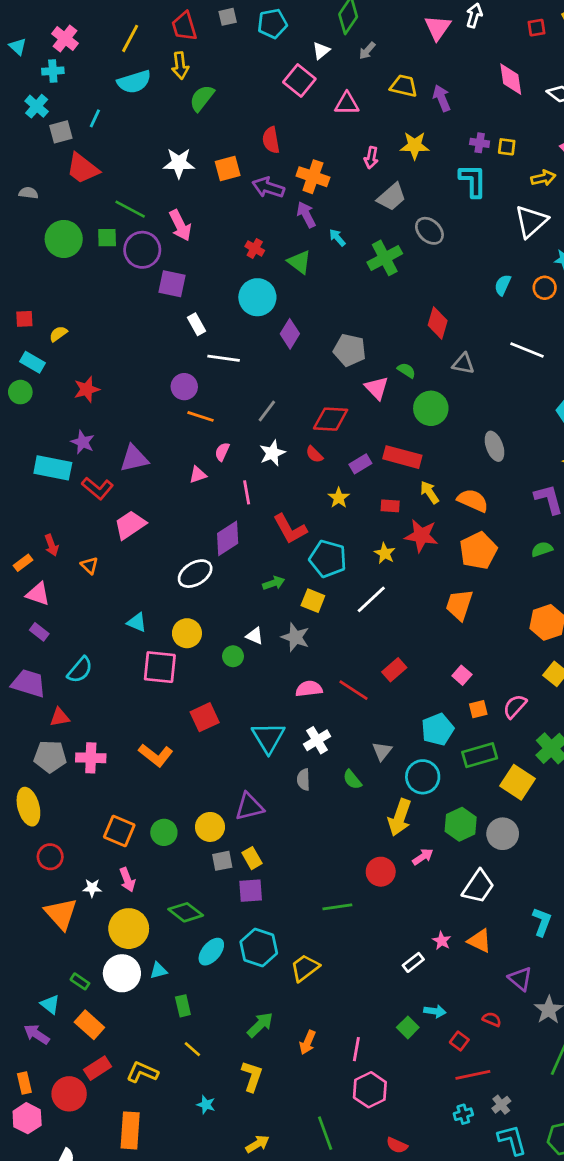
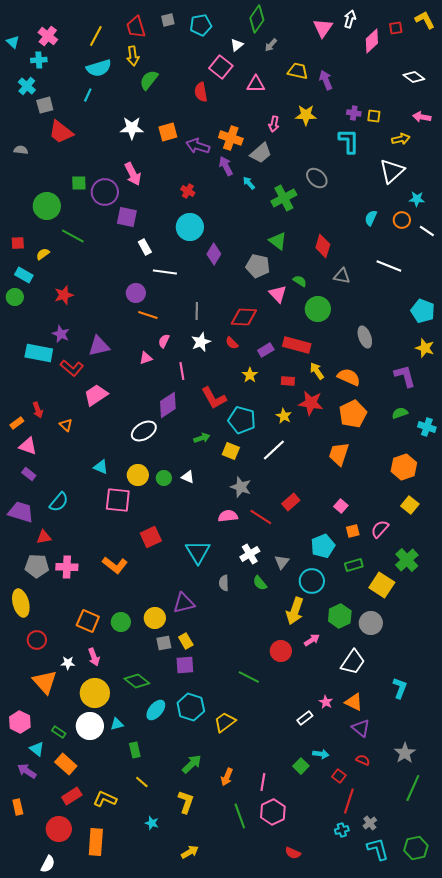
pink diamond: (511, 79) -> (372, 41), moved, turned 55
cyan line: (95, 118) -> (88, 95), moved
red semicircle: (271, 140) -> (201, 92), moved
gray trapezoid: (392, 197) -> (261, 153), moved
green line: (130, 209) -> (73, 236), moved
green circle: (64, 239) -> (47, 206), moved
green triangle: (299, 262) -> (278, 241), moved
gray line: (267, 411) -> (197, 311), turned -36
gray star: (295, 637) -> (241, 487), moved
green circle: (233, 656) -> (164, 478), moved
white cross: (317, 740) -> (250, 554), moved
green rectangle: (480, 755) -> (354, 565), size x0.7
green line: (337, 907) -> (249, 677), turned 35
purple triangle: (520, 979) -> (361, 728), moved
red line: (473, 1075) -> (349, 801), turned -60
red circle: (69, 1094) -> (59, 829), moved
pink hexagon: (27, 1118) -> (20, 722), moved
green line: (325, 1133) -> (240, 816), moved

